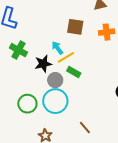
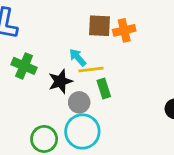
orange cross: (107, 32) -> (124, 30), moved
yellow line: (66, 57) -> (91, 69), turned 30
green rectangle: (74, 72) -> (104, 89), turned 48

